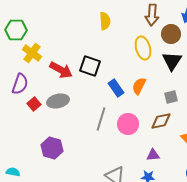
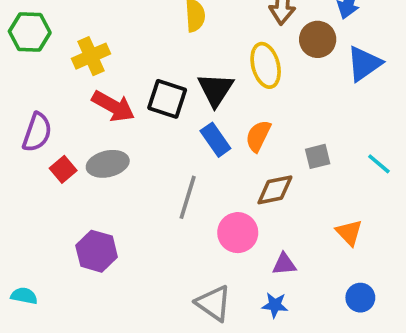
yellow cross: (32, 53) -> (91, 56), moved, turned 30
black triangle: (172, 61) -> (215, 90), moved
brown diamond: (161, 121) -> (275, 190), moved
pink circle: (128, 124) -> (238, 233), moved

